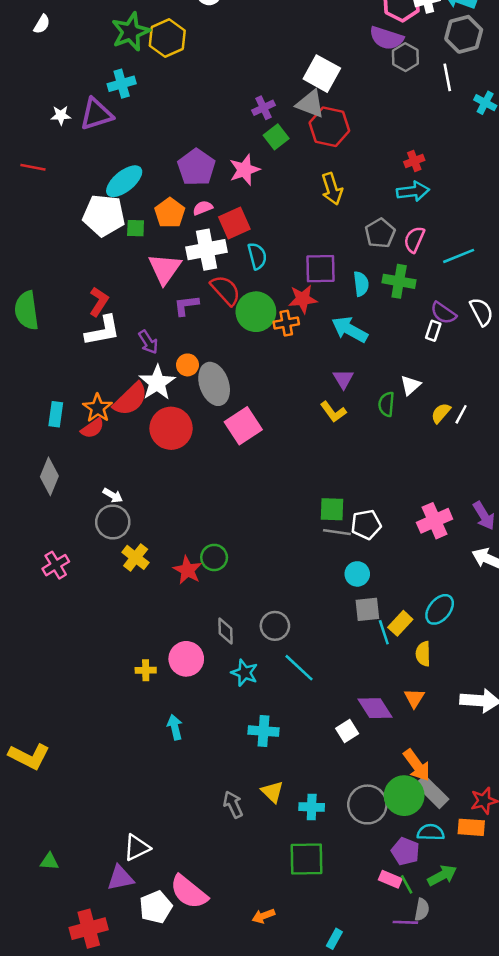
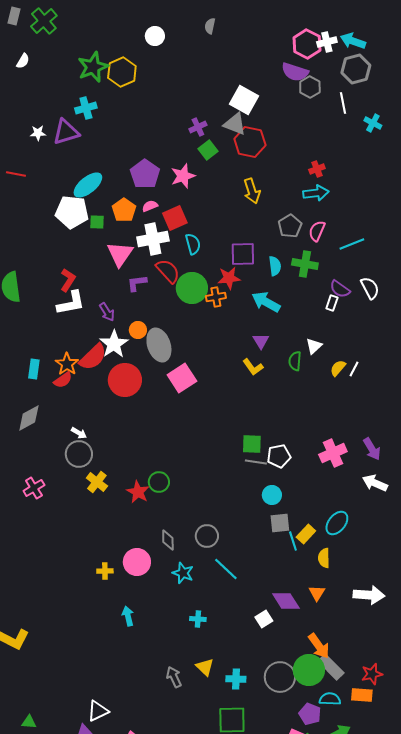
gray diamond: (49, 476) -> (29, 418), turned 40
cyan cross: (263, 731) -> (198, 619), size x0.7

